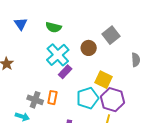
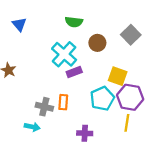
green semicircle: (54, 27) -> (74, 22), moved
gray square: (111, 35) -> (131, 35), moved
purple rectangle: (65, 72) -> (74, 72), turned 32

